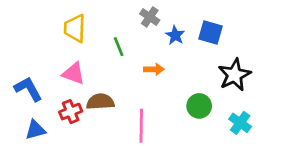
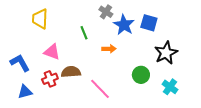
yellow trapezoid: (75, 28) -> (40, 19), moved
blue star: (175, 35) -> (124, 25), size x1.5
pink line: (141, 126) -> (100, 89), turned -45

